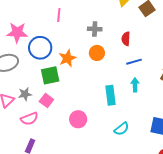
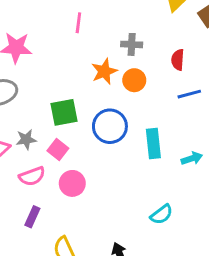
blue circle: (40, 48) -> (110, 126), moved
orange star: (67, 58) -> (104, 71), moved
cyan arrow: (135, 85) -> (192, 158), moved, turned 72
pink circle: (78, 119) -> (72, 183), moved
cyan semicircle: (121, 129) -> (162, 214), moved

